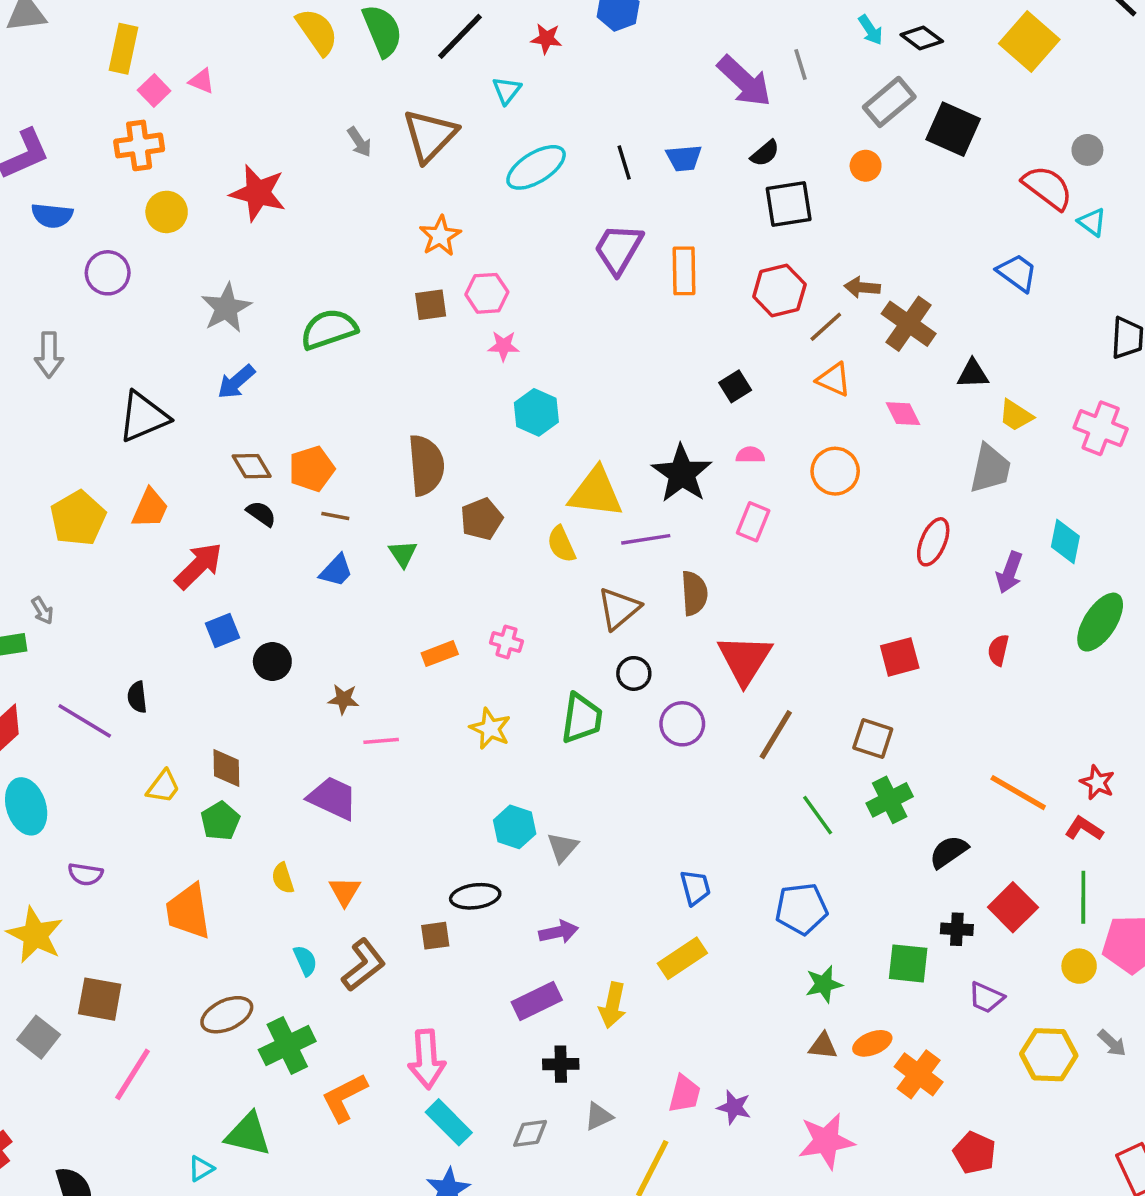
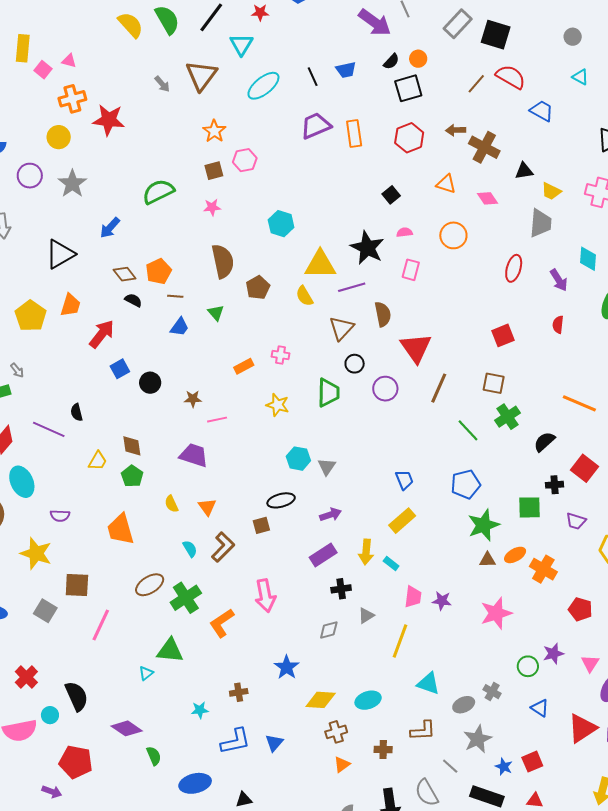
cyan triangle: (507, 90) -> (241, 44), size x1.4
orange cross: (139, 145) -> (72, 99), moved
orange circle: (866, 166) -> (418, 59), moved
red semicircle: (1047, 188) -> (511, 77), moved
purple trapezoid: (618, 249) -> (316, 126), turned 44
gray star: (226, 308) -> (72, 184), moved
brown line: (826, 327) -> (476, 84), moved
pink star: (504, 346) -> (212, 207), moved
purple arrow: (1009, 572) -> (559, 280), turned -45
green star: (824, 984) -> (484, 525), size x1.5
cyan rectangle: (449, 1122) -> (391, 564), moved, size x0.6

